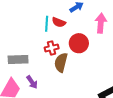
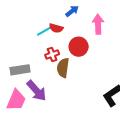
cyan line: (47, 24) -> (44, 31), turned 63
purple arrow: (32, 82) -> (37, 91), size x1.6

